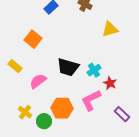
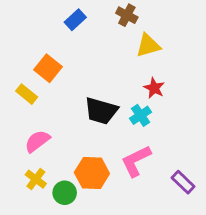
yellow triangle: (110, 29) -> (148, 46), moved
yellow rectangle: (15, 66) -> (27, 94), moved
pink semicircle: (38, 81) -> (37, 141), moved
red star: (110, 83) -> (154, 88), moved

